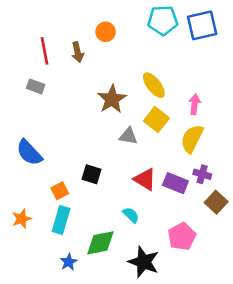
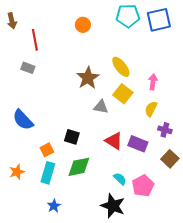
brown arrow: (78, 52) -> (12, 21), moved
yellow semicircle: (192, 139) -> (151, 109), size x0.7
purple cross: (202, 174) -> (165, 130), moved
cyan semicircle: (131, 215) -> (120, 179), moved
green diamond: (100, 243) -> (79, 167), moved

